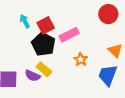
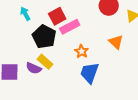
red square: (46, 25) -> (57, 16), moved
blue trapezoid: (108, 75) -> (90, 73), moved

